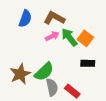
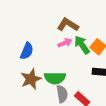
blue semicircle: (25, 19) -> (27, 51), moved
green semicircle: (44, 72) -> (55, 78), turned 40

